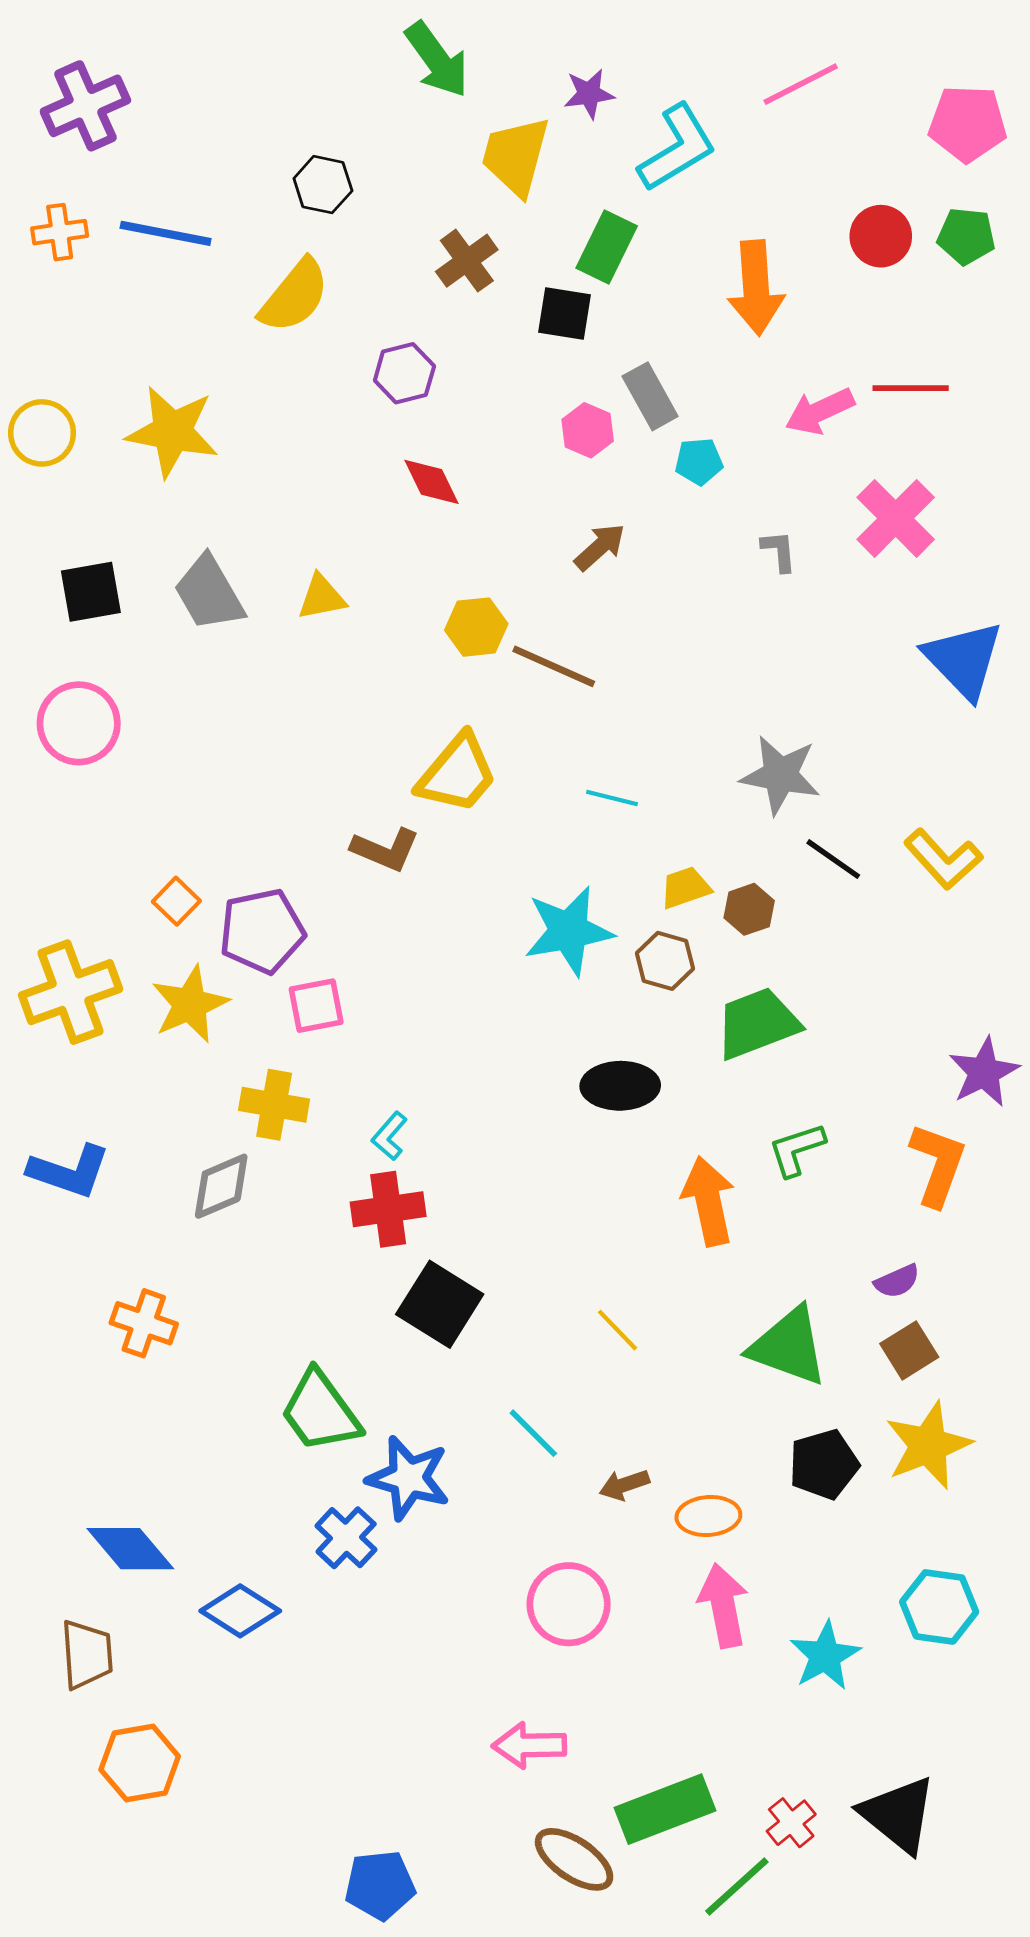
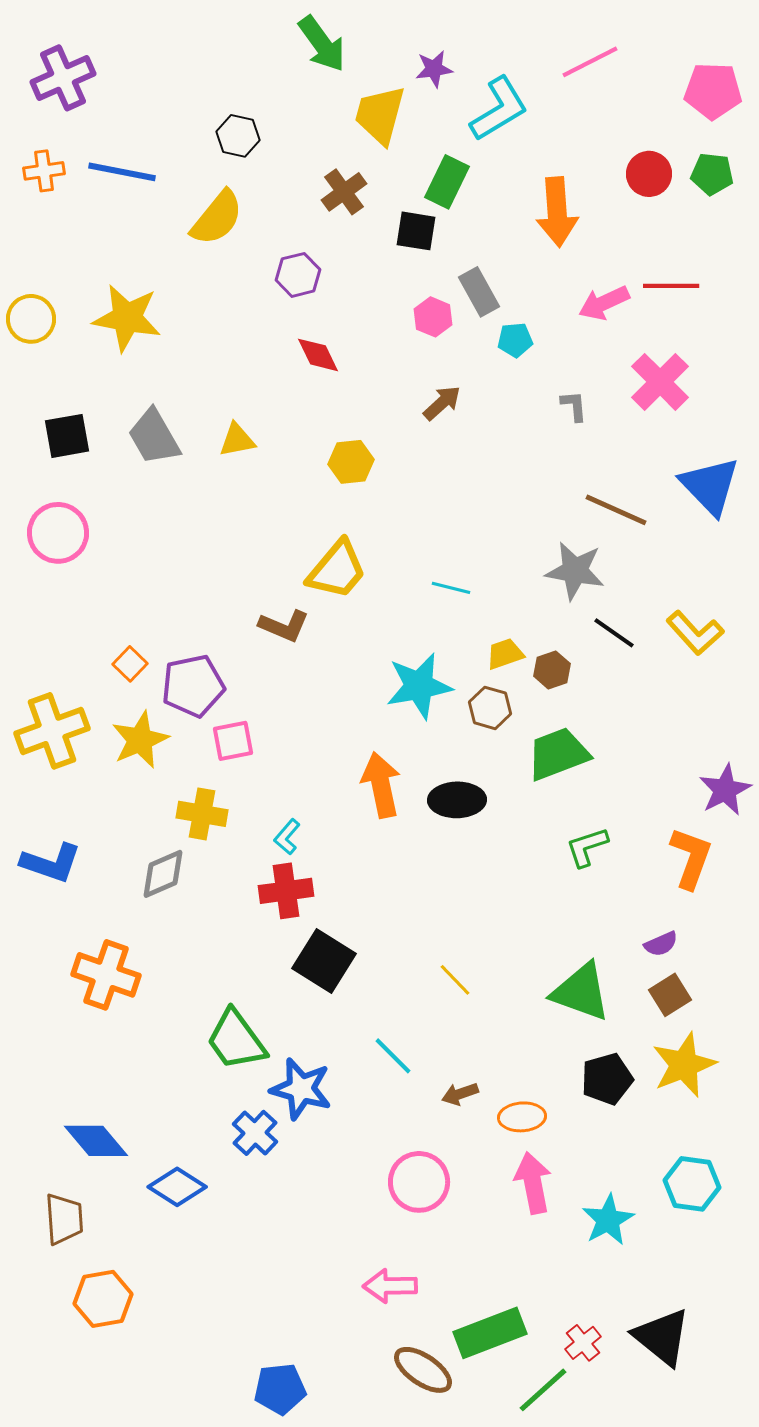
brown line: (554, 666) -> (616, 510), moved
orange arrow: (708, 1201) -> (381, 785), moved
orange cross: (144, 1323) -> (106, 975), size x1.4

